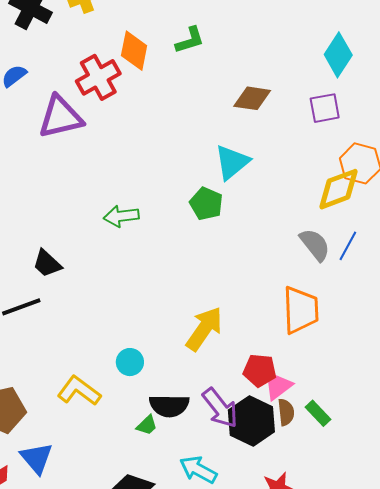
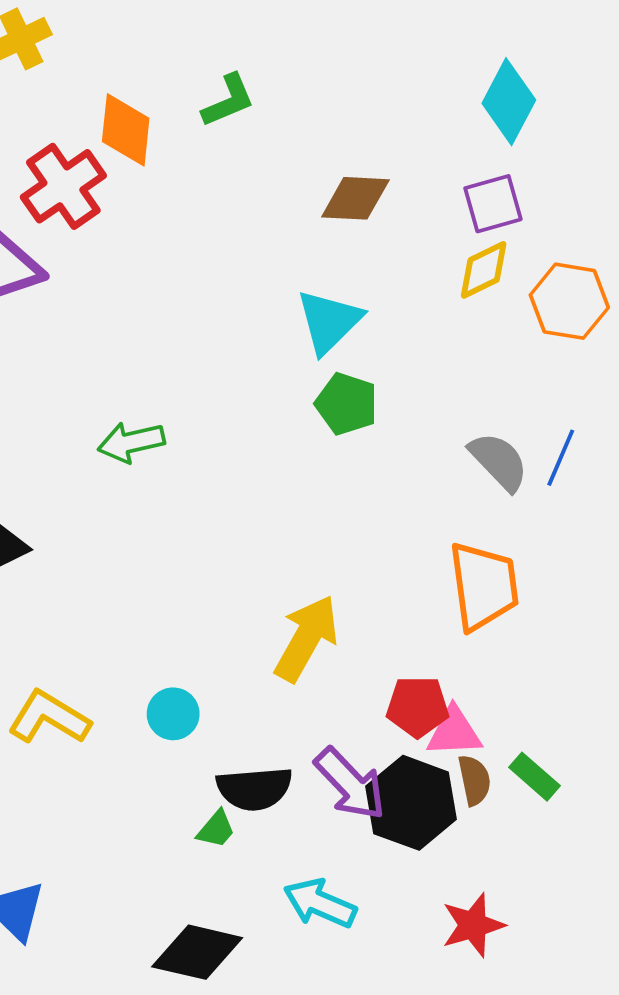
yellow diamond: (339, 189) -> (484, 270), moved, size x0.7
green pentagon: (206, 204) -> (346, 404), moved
pink triangle: (278, 386) -> (454, 732), turned 40
yellow L-shape: (79, 391) -> (49, 718), moved

